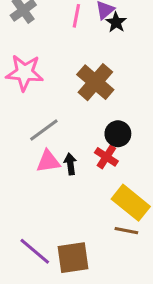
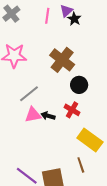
black circle: (118, 134) -> (79, 85), moved
black arrow: (70, 164) -> (48, 116), turned -64
brown line: (126, 231) -> (81, 165), moved, turned 63

